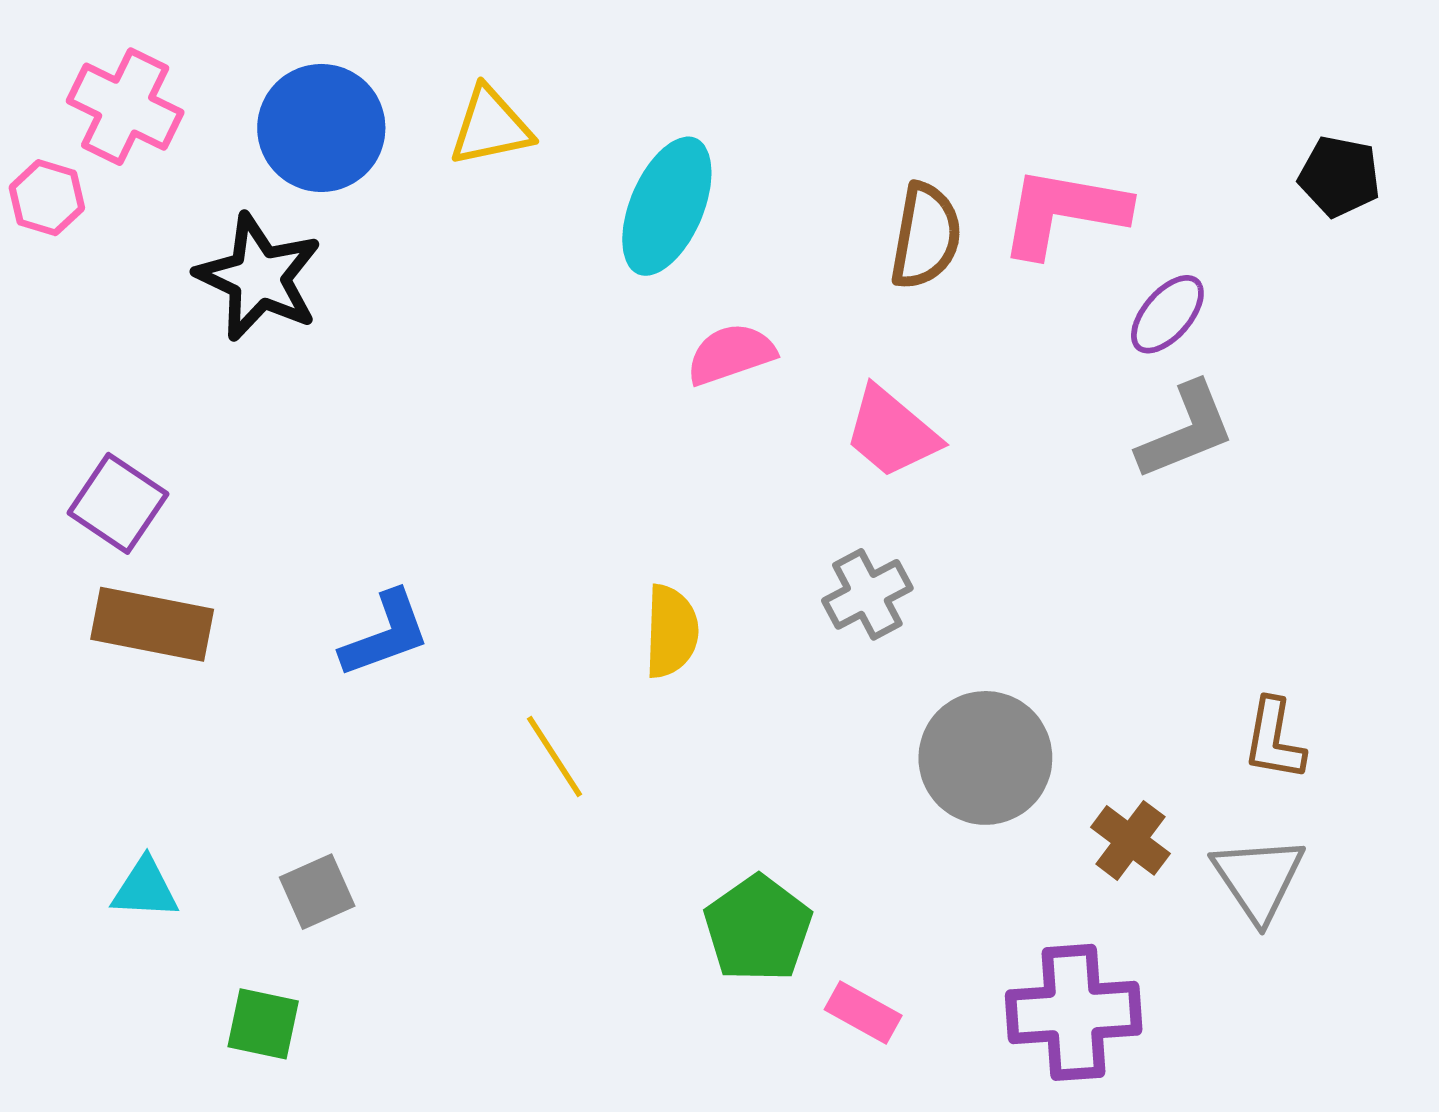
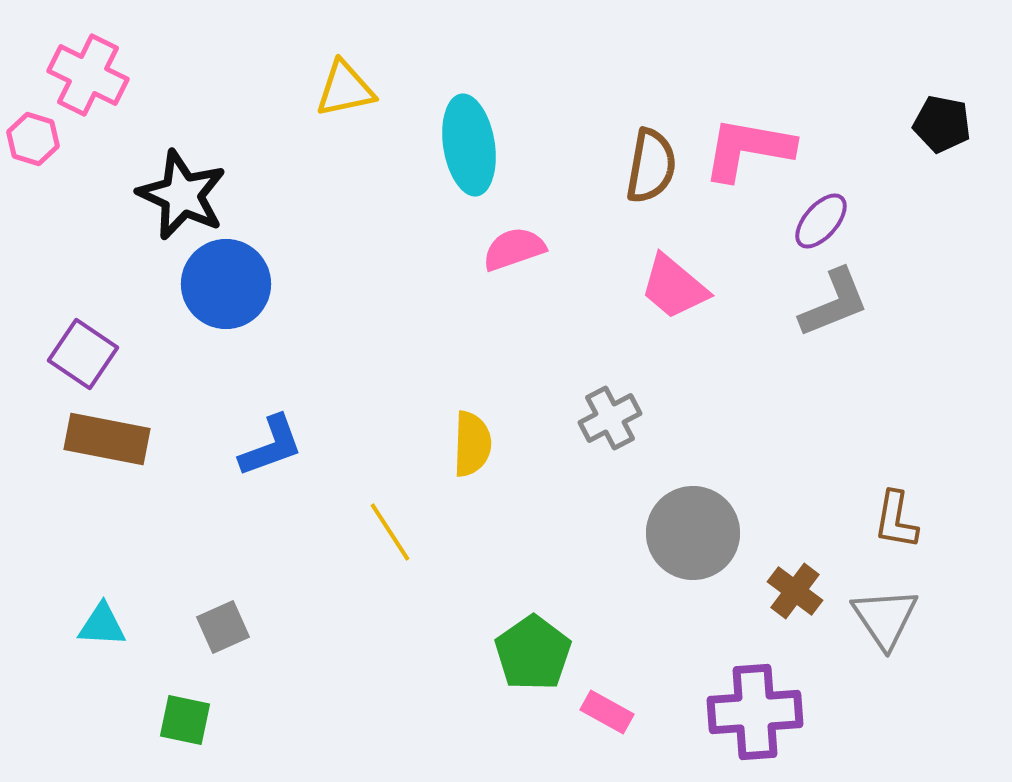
blue circle: (321, 128) -> (226, 284), moved
cyan ellipse: (667, 206) -> (469, 145), turned -32
pink trapezoid: (892, 432) -> (674, 287), moved

